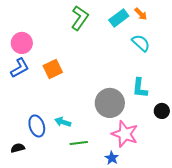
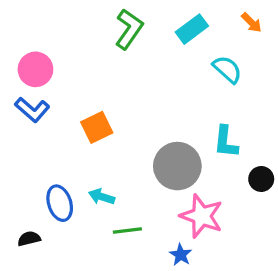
orange arrow: (141, 14) -> (252, 23), moved
blue L-shape: (20, 68) -> (32, 110), turned 70
orange square: (53, 69) -> (97, 127), moved

